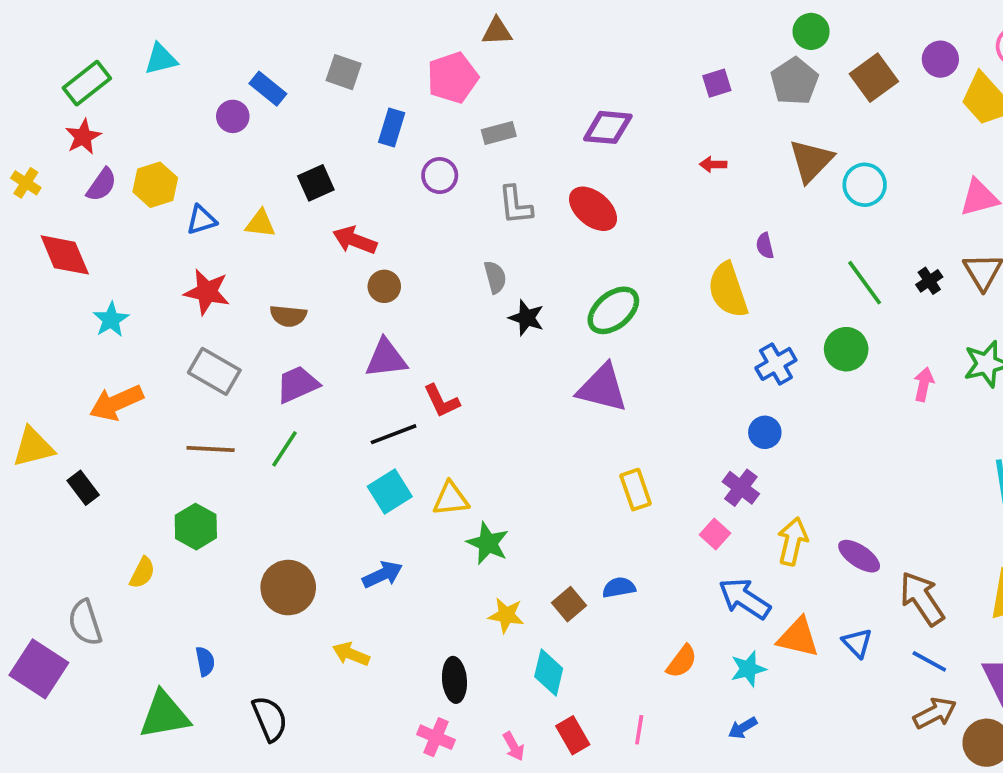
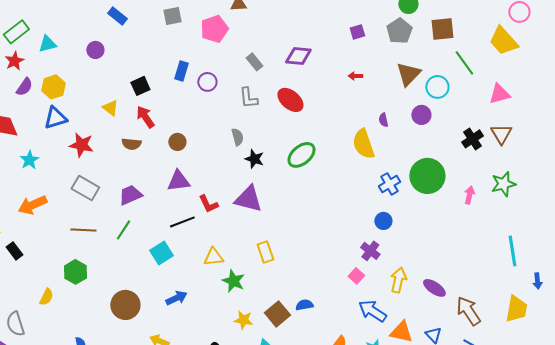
cyan triangle: (161, 59) -> (47, 44), moved
purple circle: (940, 59) -> (421, 115), moved
gray square: (344, 72) -> (172, 16), moved, turned -30
brown square: (874, 78) -> (442, 29), turned 30
blue rectangle: (268, 89) -> (117, 16), moved
blue rectangle: (392, 127) -> (181, 71), moved
gray rectangle: (499, 133) -> (254, 62), moved, turned 66
blue triangle: (201, 220) -> (55, 118), moved, size x1.4
yellow triangle: (260, 224) -> (110, 108), turned 30
red arrow: (355, 240) -> (145, 117), moved, turned 35
black cross: (929, 281) -> (472, 139), size x1.5
green line: (865, 283) -> (464, 63), moved
brown semicircle: (288, 316) -> (131, 144), moved
green circle: (846, 349) -> (427, 176), size x1.5
purple triangle: (602, 388) -> (248, 199), moved
yellow rectangle: (636, 490) -> (265, 252), moved
cyan square: (390, 491) -> (161, 253), moved
brown square: (569, 604) -> (277, 314), size x1.4

